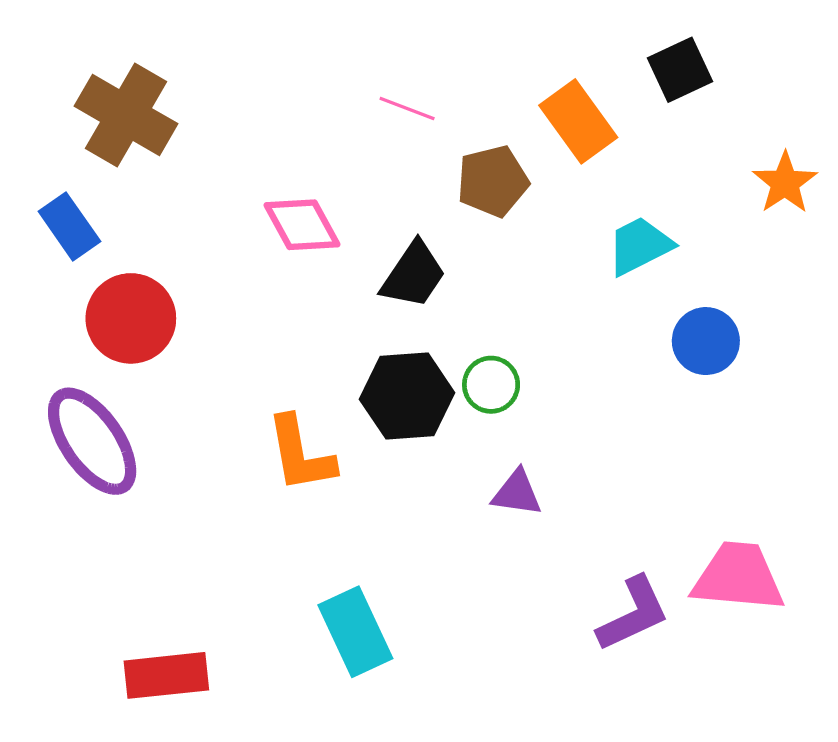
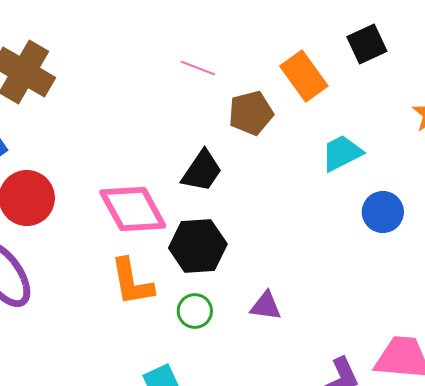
pink diamond: (302, 225) -> (133, 209), moved, size x1.4
green circle: (491, 385) -> (195, 311), moved

